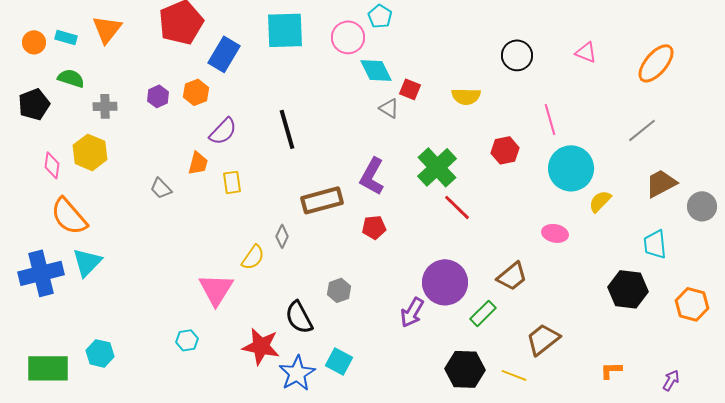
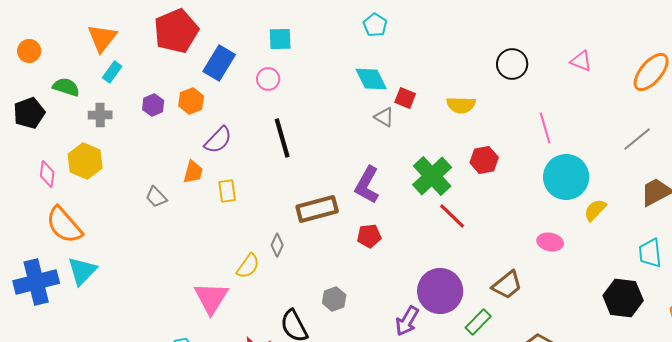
cyan square: (285, 30) -> (280, 39), size x0.6
cyan rectangle: (66, 37) -> (112, 72), moved, turned -70
pink circle: (348, 37) -> (268, 79), moved, size x0.7
red hexagon: (505, 150) -> (484, 160), moved

